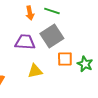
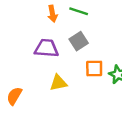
gray square: (52, 36) -> (79, 41), size x0.7

